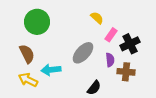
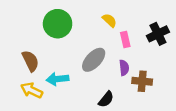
green circle: (37, 22) -> (58, 24), moved
pink rectangle: (111, 35) -> (125, 39), turned -48
black cross: (130, 44) -> (158, 34), moved

